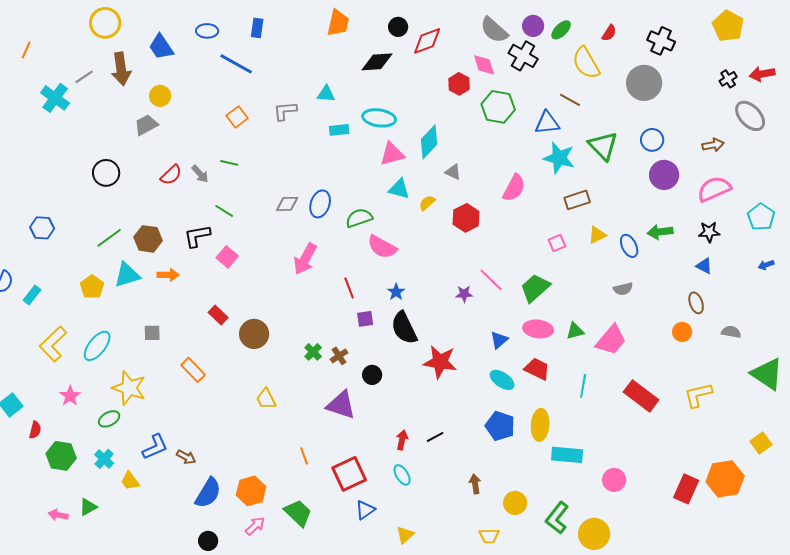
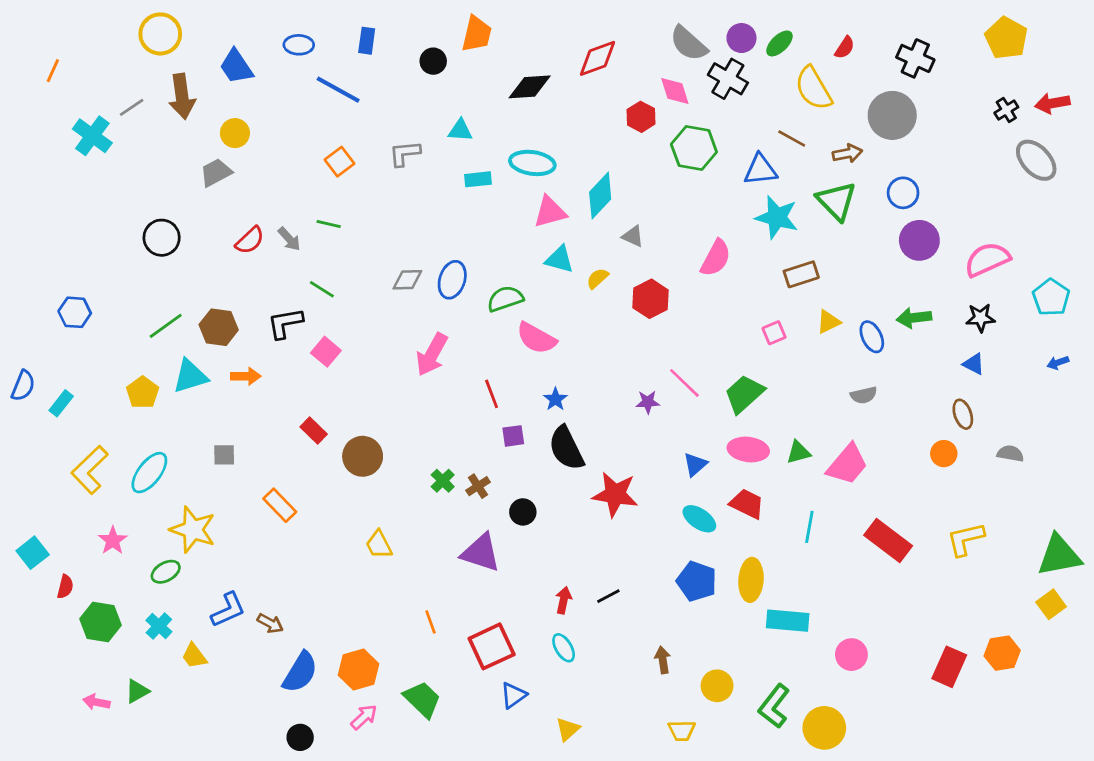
black circle: (398, 27) -> (433, 61), moved
brown arrow: (713, 145) -> (847, 153), moved
green triangle: (767, 374) -> (1059, 555), moved, turned -45
orange hexagon: (725, 479) -> (1002, 653), size x0.7

